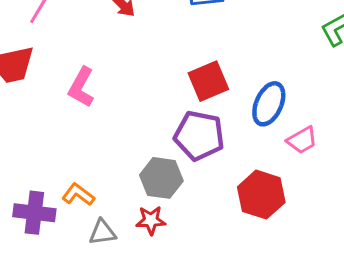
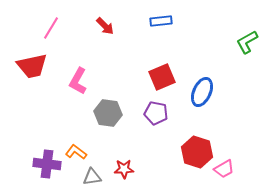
purple pentagon: (199, 136) -> (156, 113), size x0.7
pink trapezoid: (302, 140) -> (224, 169), moved
gray hexagon: (161, 178) -> (108, 113), moved

